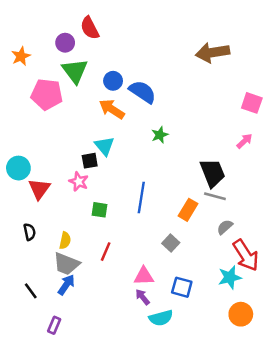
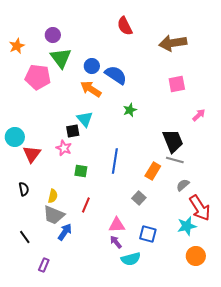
red semicircle: (90, 28) -> (125, 26), moved
pink square: (252, 103) -> (177, 84), moved, turned -30
blue arrow: (66, 285) -> (65, 232), moved

